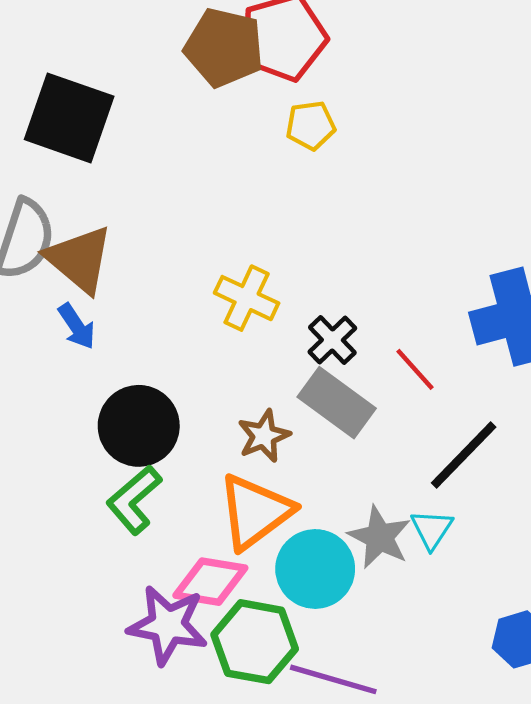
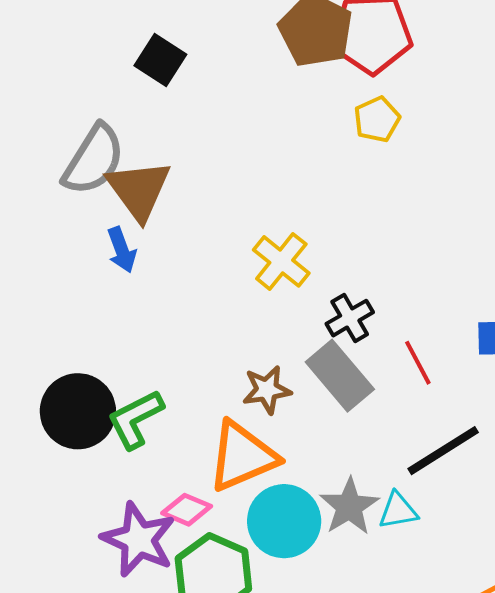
black square: (69, 118) -> (160, 60), size x0.6
yellow pentagon: (311, 125) -> (377, 119), turned -30
black circle: (139, 426) -> (78, 411), moved
cyan triangle: (432, 529) -> (398, 511), turned 33
pink diamond: (210, 582) -> (187, 510), size x0.7

